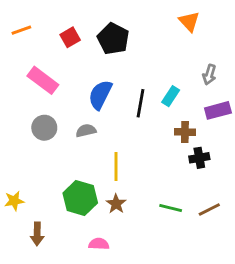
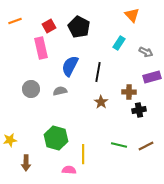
gray arrow: (209, 75) -> (146, 52), turned -80
pink rectangle: (43, 80) -> (41, 48), moved, turned 40
cyan rectangle: (171, 96) -> (119, 43), moved
yellow line: (116, 166) -> (83, 154), moved
brown star: (116, 204) -> (101, 102), moved

